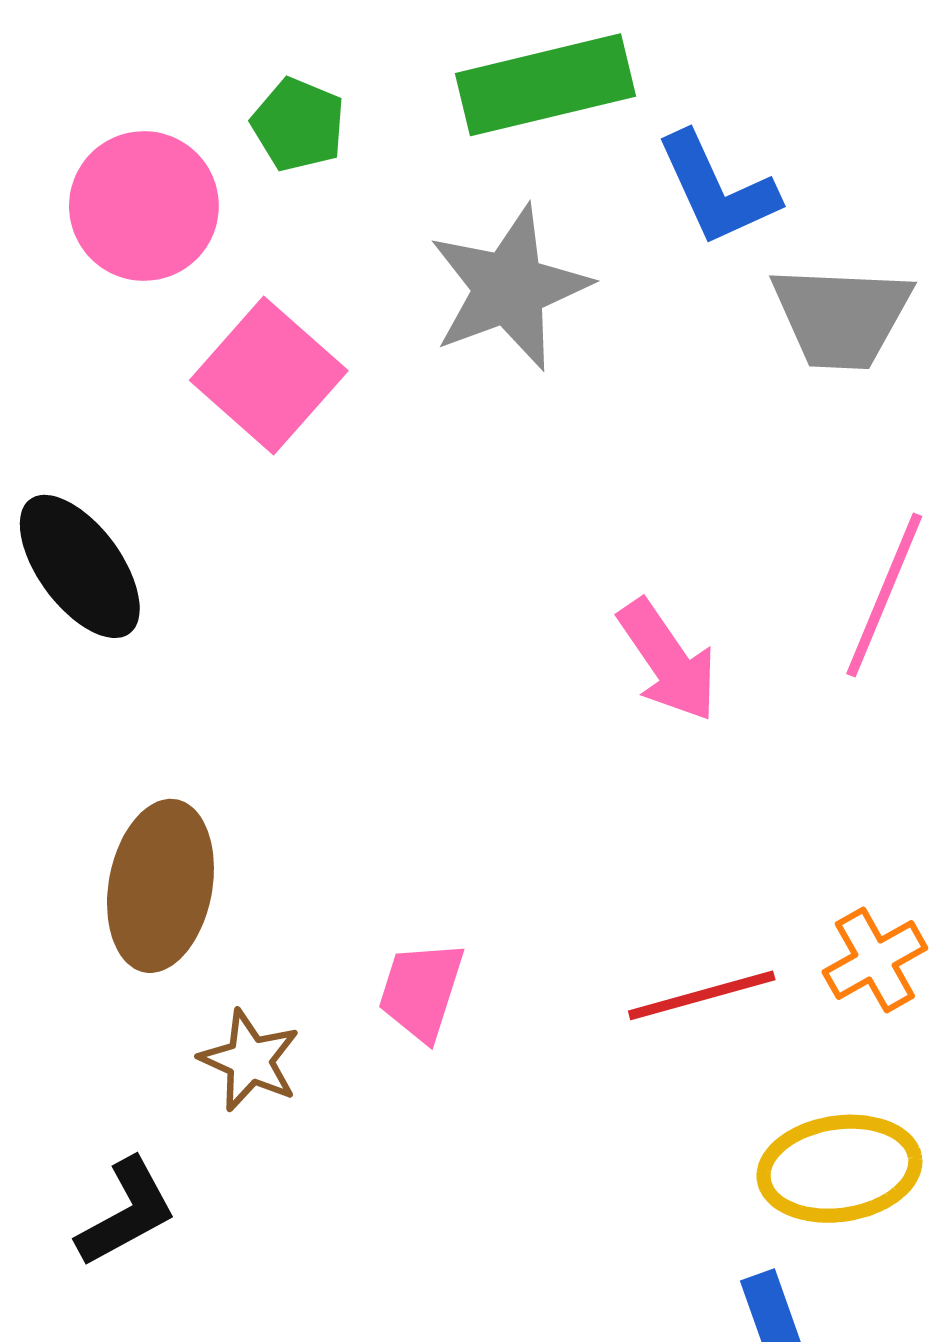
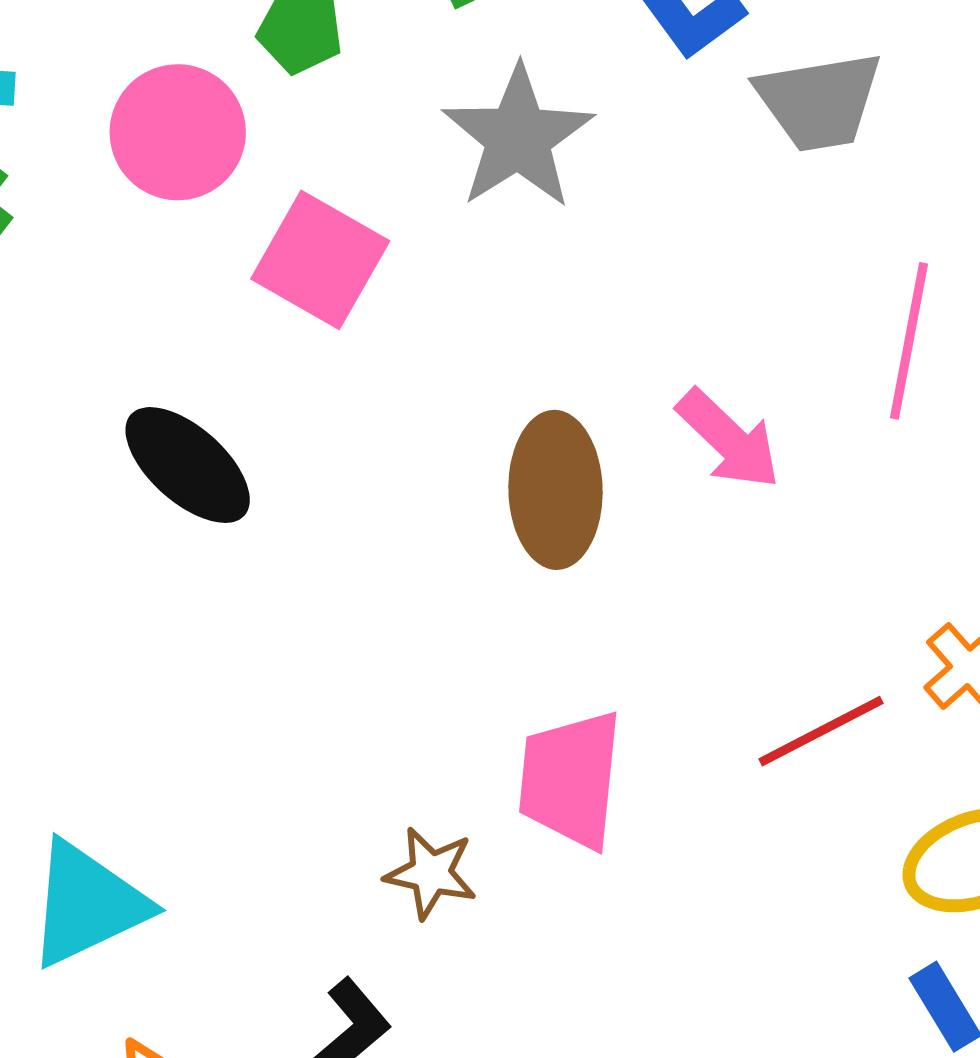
brown ellipse: (160, 886) -> (555, 490), moved
pink trapezoid: (421, 991) -> (570, 779), size x1.5

